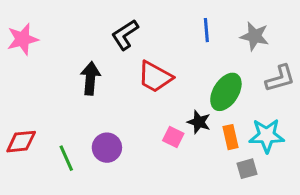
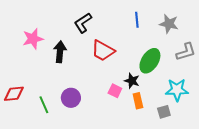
pink star: (23, 39) -> (33, 39), moved
orange rectangle: (230, 137) -> (138, 101), moved

